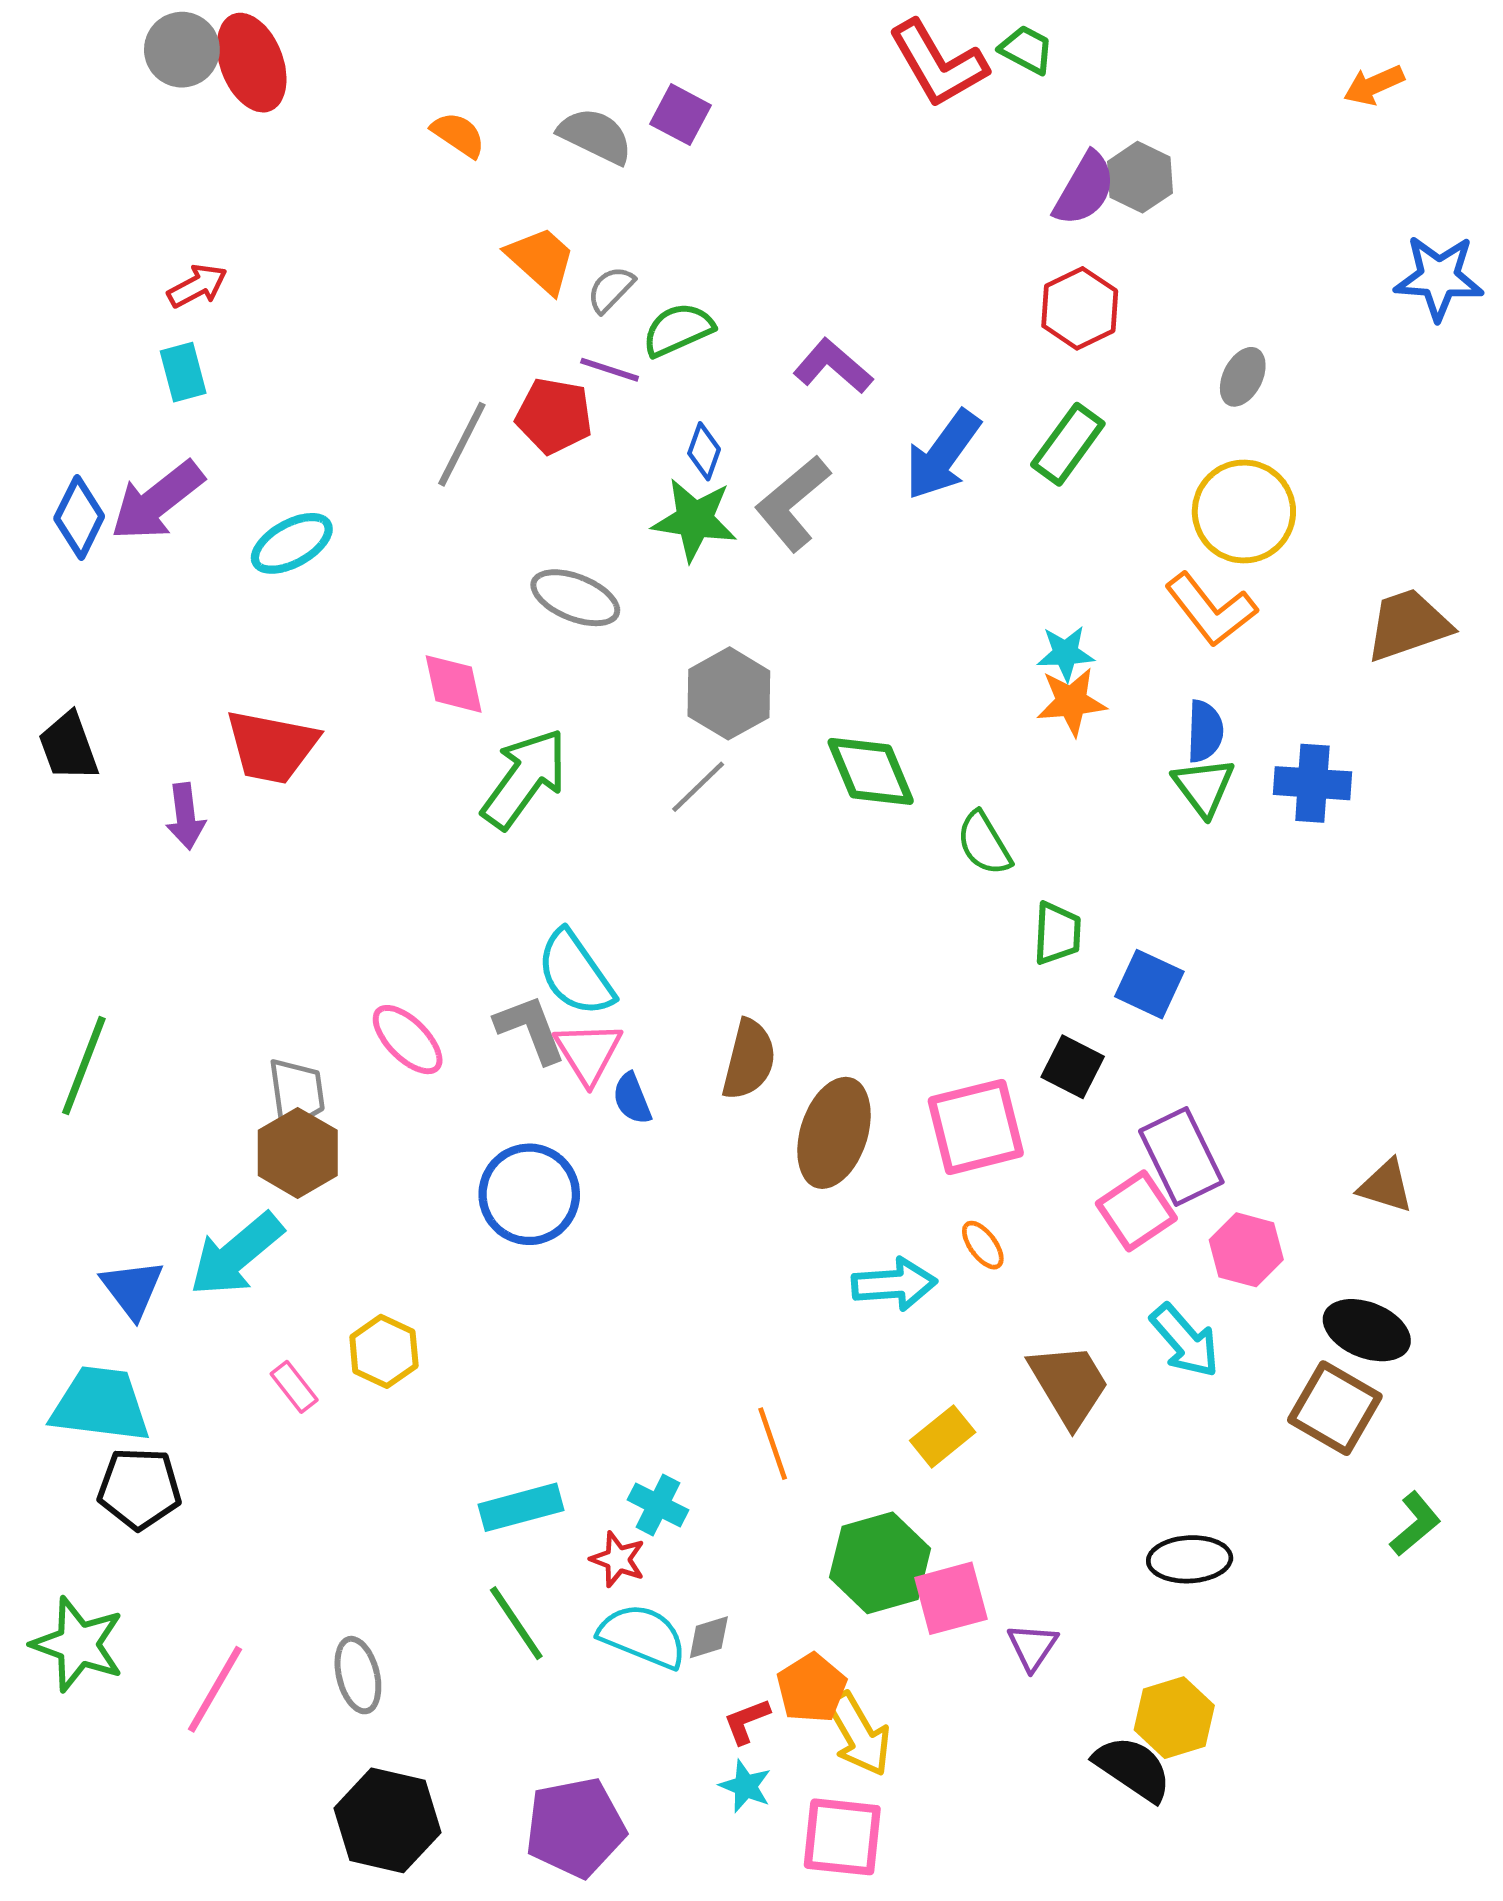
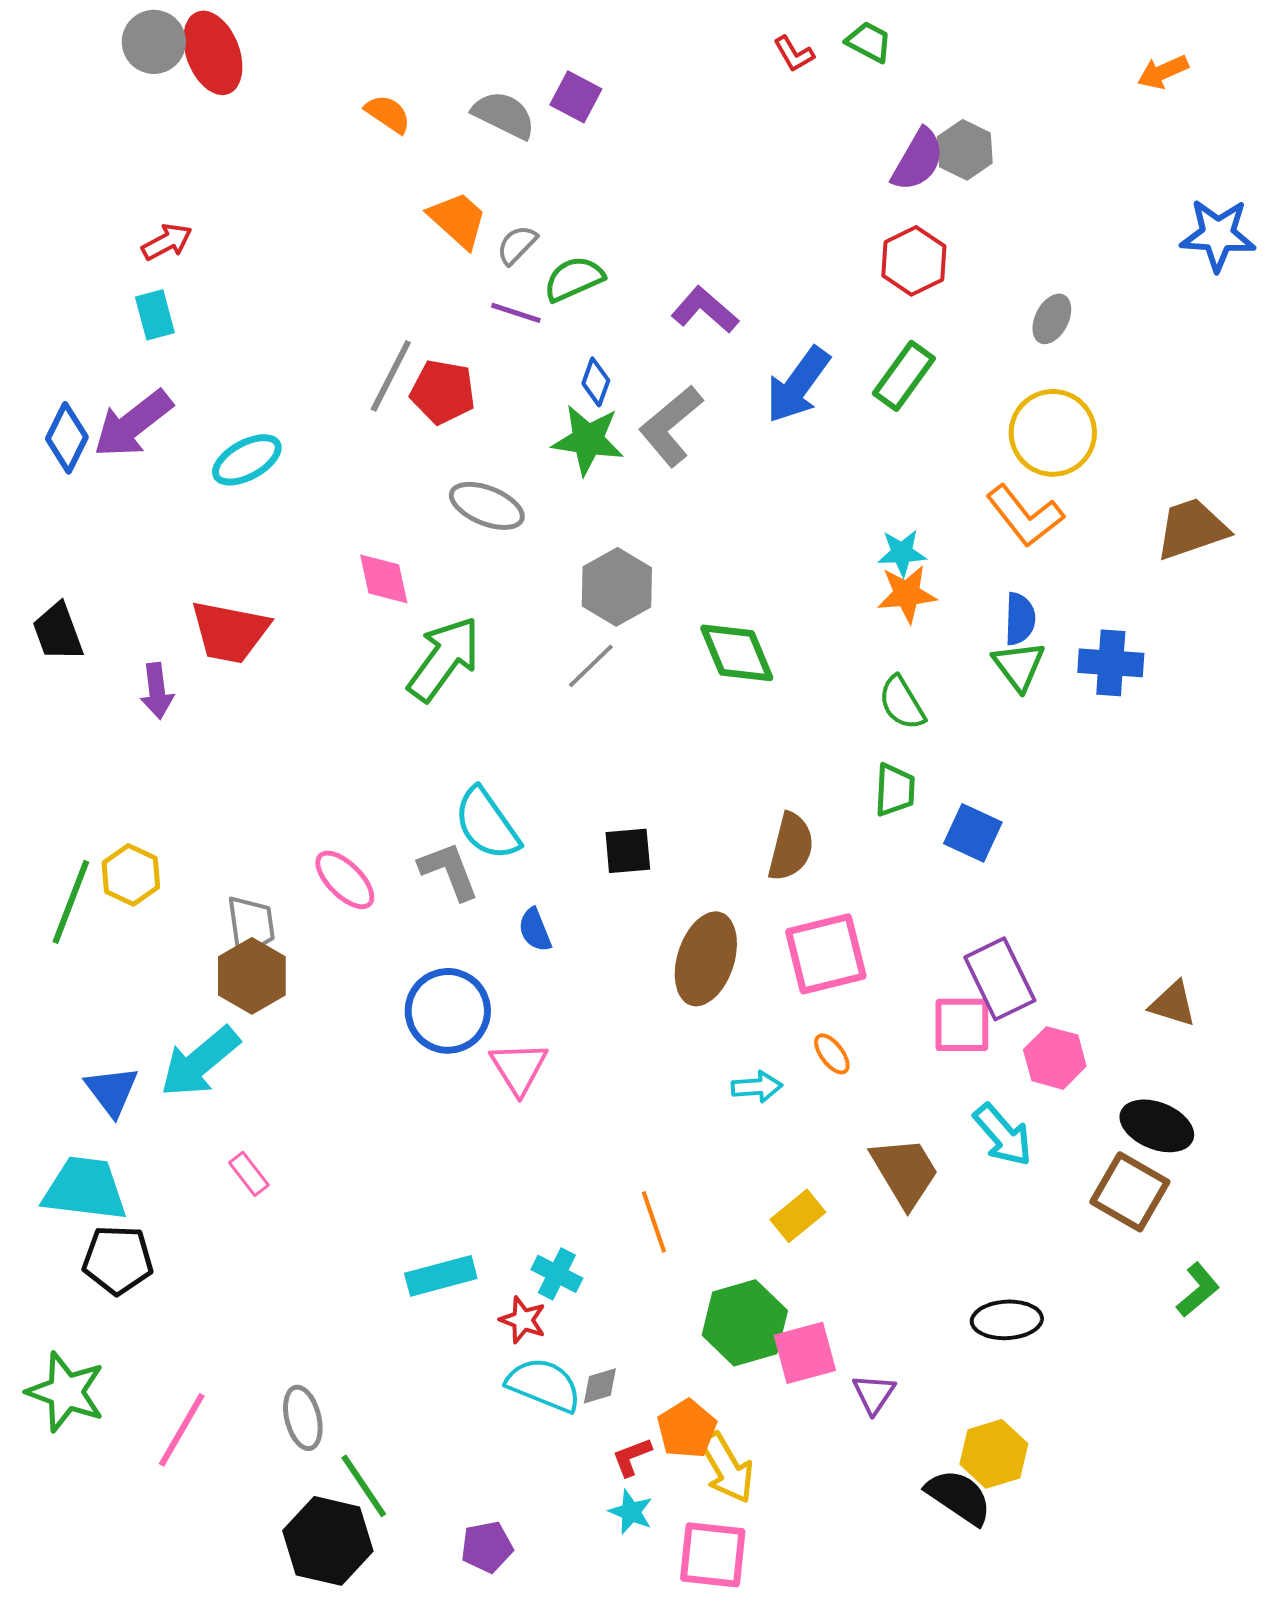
red L-shape: (938, 64) -> (794, 54), size x0.5
red pentagon: (554, 416) -> (443, 392), moved
green semicircle: (984, 843) -> (902, 703), moved
pink triangle: (588, 1053) -> (519, 1068), moved
brown semicircle: (749, 1060) -> (791, 847), moved
black square: (1073, 1067) -> (628, 851), moved, turned -32
pink square: (1136, 1211) -> (962, 1025), turned 34
cyan arrow: (894, 1284) -> (757, 1087), size x0.7
yellow hexagon: (384, 1351) -> (131, 875), moved
green line: (516, 1623) -> (364, 1486), moved
purple pentagon: (575, 1827) -> (487, 1547), size x0.6

